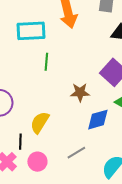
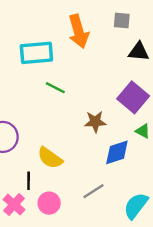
green line: (46, 62) -> (55, 88), turned -66
yellow semicircle: (40, 122) -> (50, 158), turned -85

